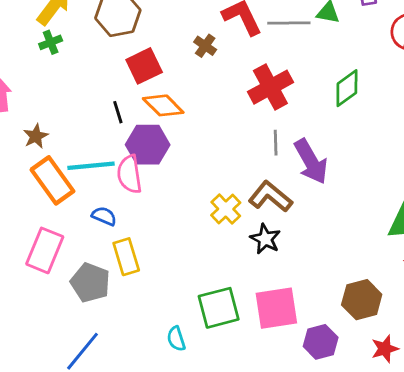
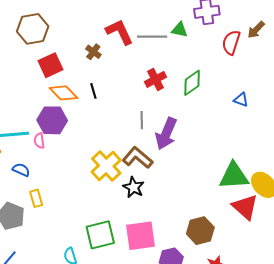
red cross: (270, 87) -> (156, 79), moved, size x0.7
black line: (118, 112) -> (93, 91), moved
purple arrow: (311, 162) -> (166, 134), turned 52
pink semicircle: (129, 174) -> (39, 141), size x0.6
yellow cross: (226, 209) -> (106, 166), size x1.4
yellow rectangle: (126, 257) -> (36, 198), size x0.7

